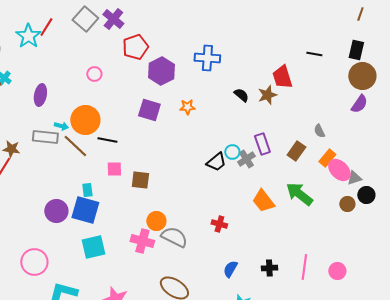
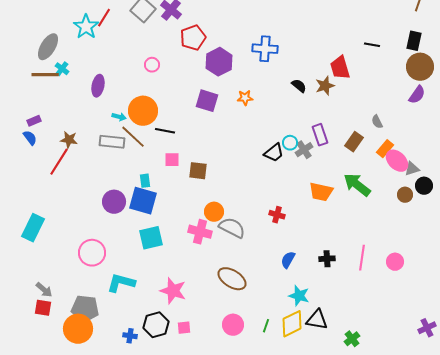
gray rectangle: (45, 137) -> (112, 142), moved
orange trapezoid: (263, 201) -> (321, 192), turned -40

